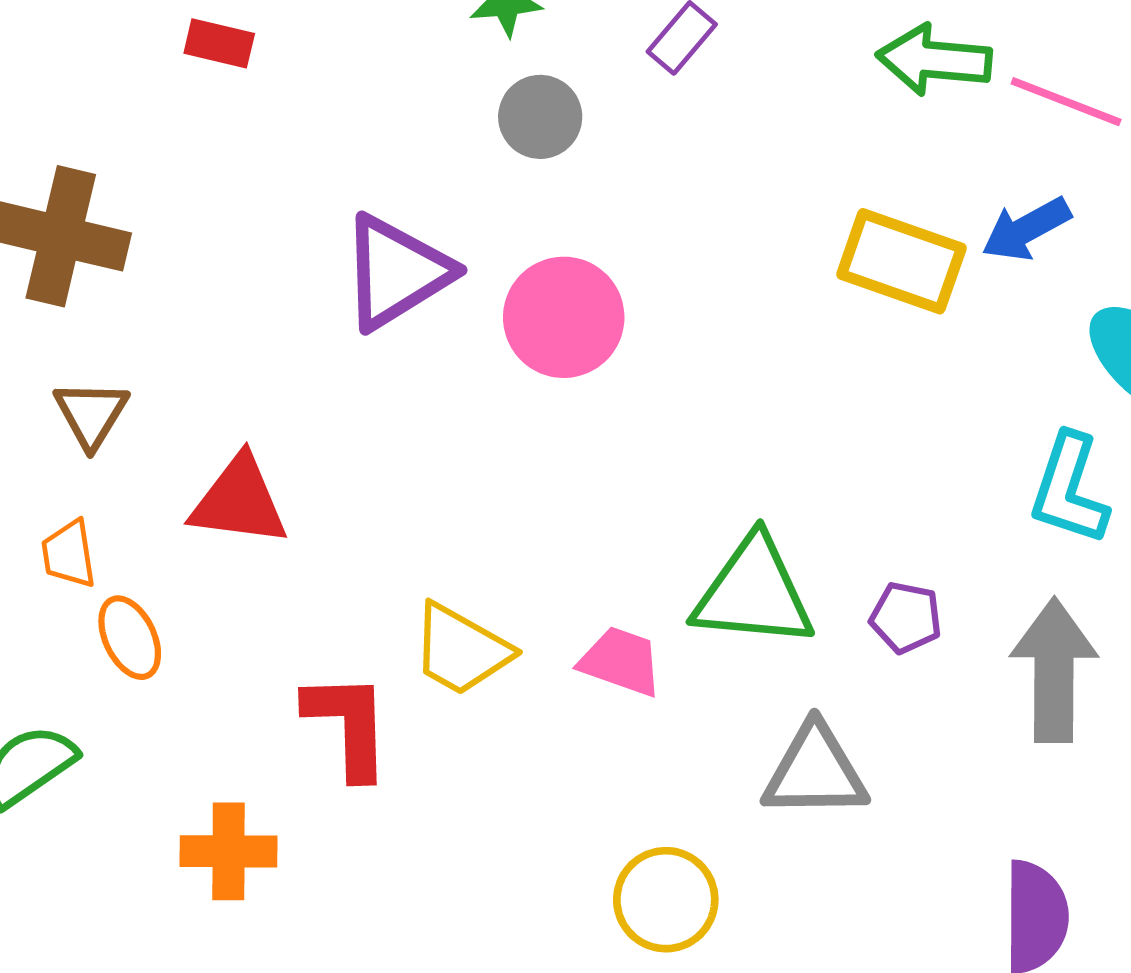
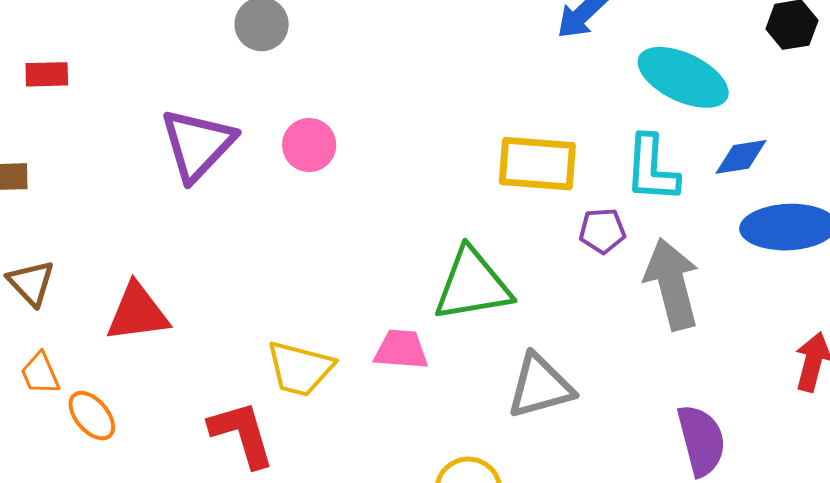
red rectangle: (219, 43) -> (47, 74), moved
yellow rectangle: (901, 261) -> (537, 164), moved
pink circle: (564, 317) -> (309, 145), size x0.7
purple pentagon: (906, 618) -> (602, 231), moved

